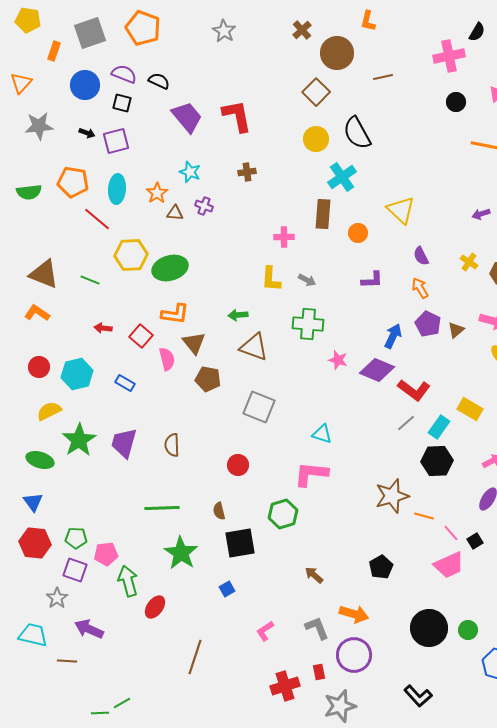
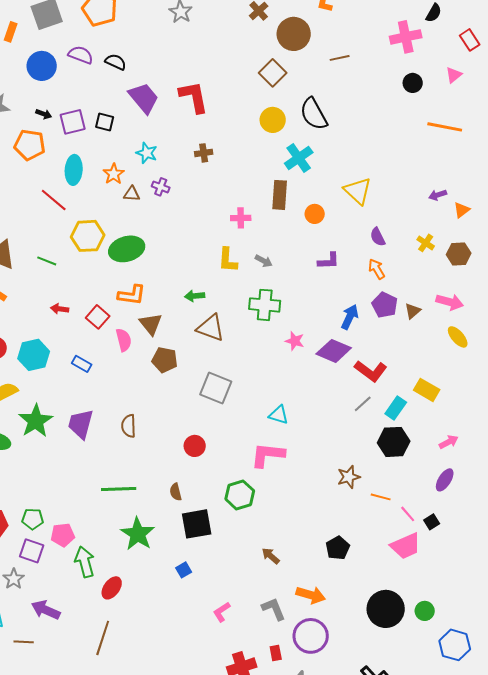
black square: (122, 103) -> (105, 122), moved
orange pentagon: (73, 182) -> (30, 145), moved
brown star: (392, 496) -> (349, 477), size x0.7
brown line: (195, 657) -> (103, 638), moved

